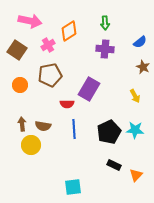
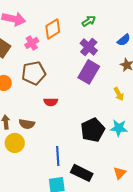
green arrow: (105, 23) -> (89, 21), turned -120
purple cross: (105, 49) -> (89, 47), turned 36
purple rectangle: (89, 89) -> (89, 72), moved
blue line: (74, 129) -> (58, 156), moved
black rectangle: (114, 165) -> (82, 173), moved, size x1.5

